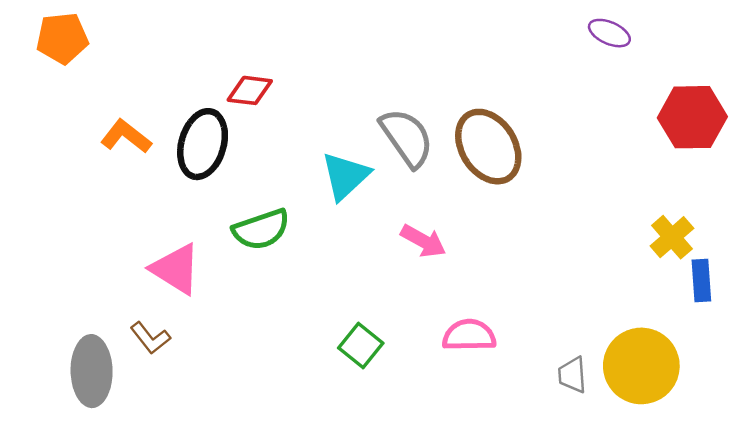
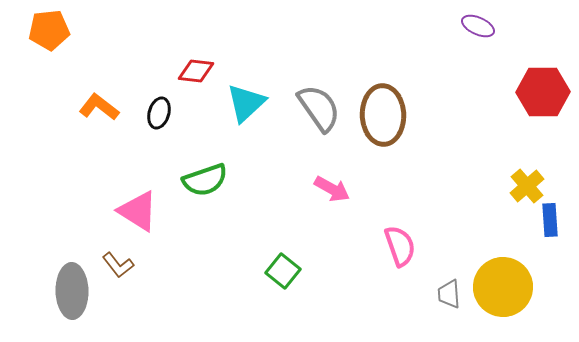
black ellipse: (203, 144) -> (159, 113), size x0.6
brown ellipse: (488, 147) -> (383, 115), turned 30
cyan triangle: (345, 176) -> (246, 103), moved
pink semicircle: (469, 335) -> (400, 246), moved, turned 72

